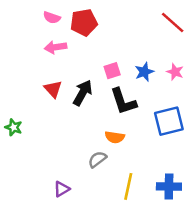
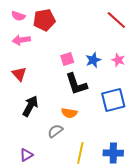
black arrow: (83, 93) -> (30, 106), moved

